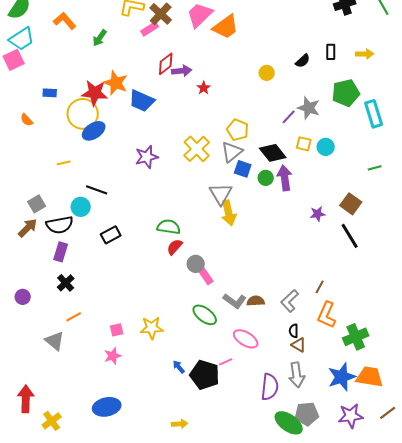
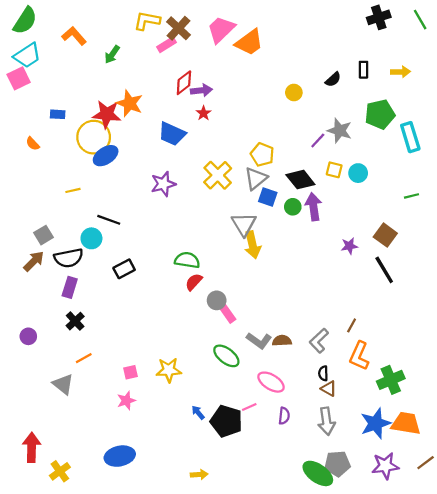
red star: (204, 88) -> (204, 113), moved
blue trapezoid: (142, 101) -> (172, 134), moved
purple semicircle: (270, 387) -> (284, 416), moved, size x0.6

